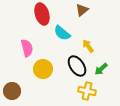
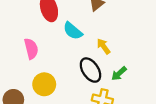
yellow circle: (43, 69) -> (44, 84), moved

